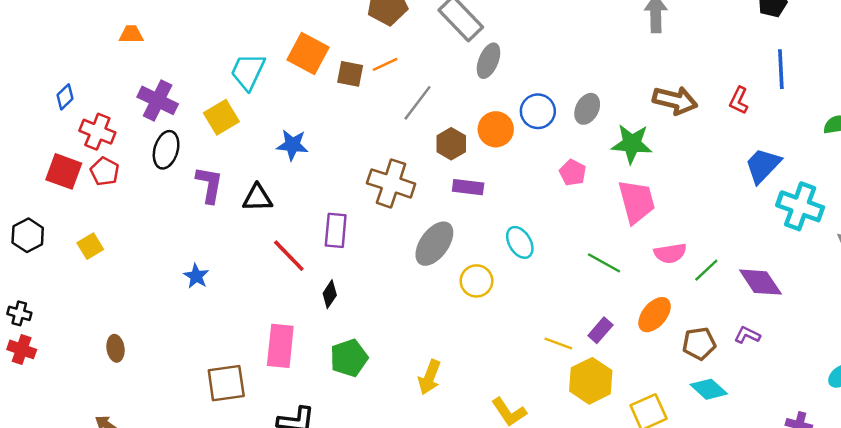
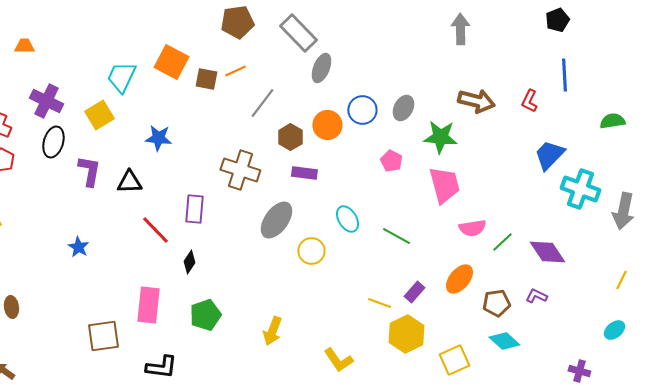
green line: (604, 263) -> (396, 236), moved

